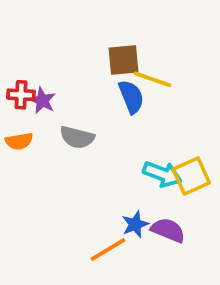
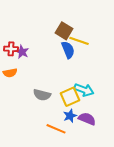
brown square: (124, 60) -> (64, 31), turned 36
gray semicircle: (77, 137) -> (42, 95), moved
yellow square: (191, 176) -> (70, 97), moved
orange line: (108, 249) -> (56, 129), turned 54

